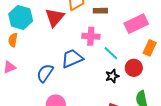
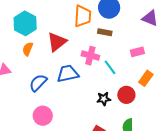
red triangle: (55, 17) -> (57, 42), moved
pink rectangle: (136, 24) -> (137, 52), size x0.6
orange semicircle: (13, 40) -> (28, 49), moved
cyan line: (111, 53) -> (110, 67), moved

